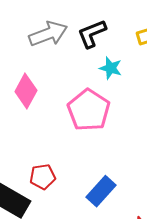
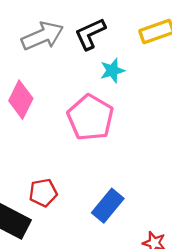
cyan star: (111, 68) -> (112, 71), turned -30

